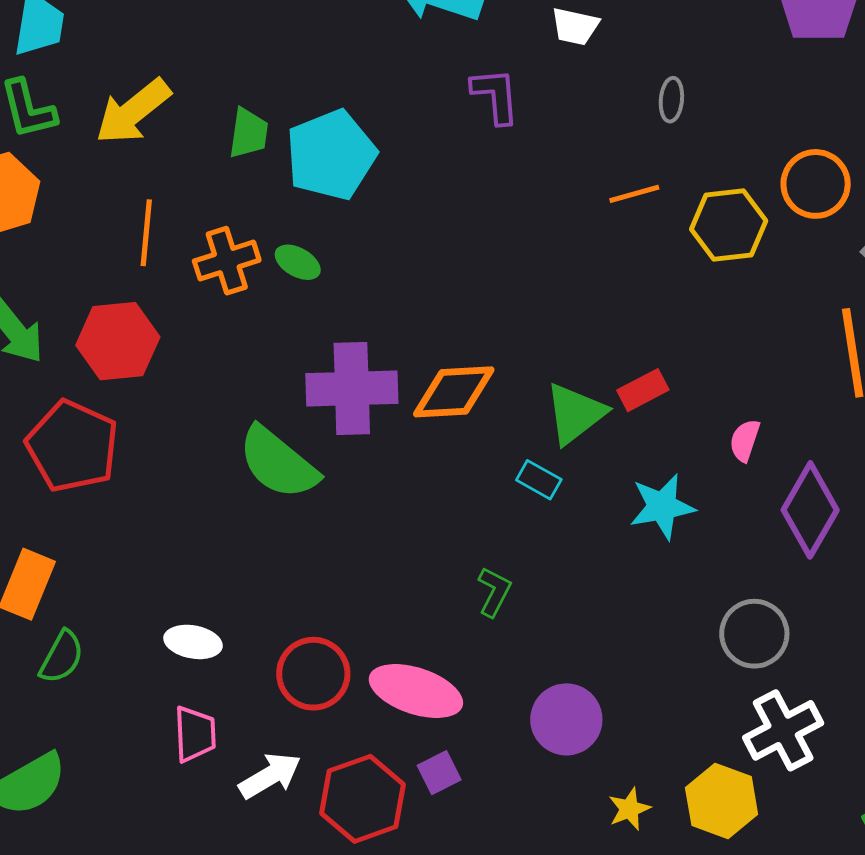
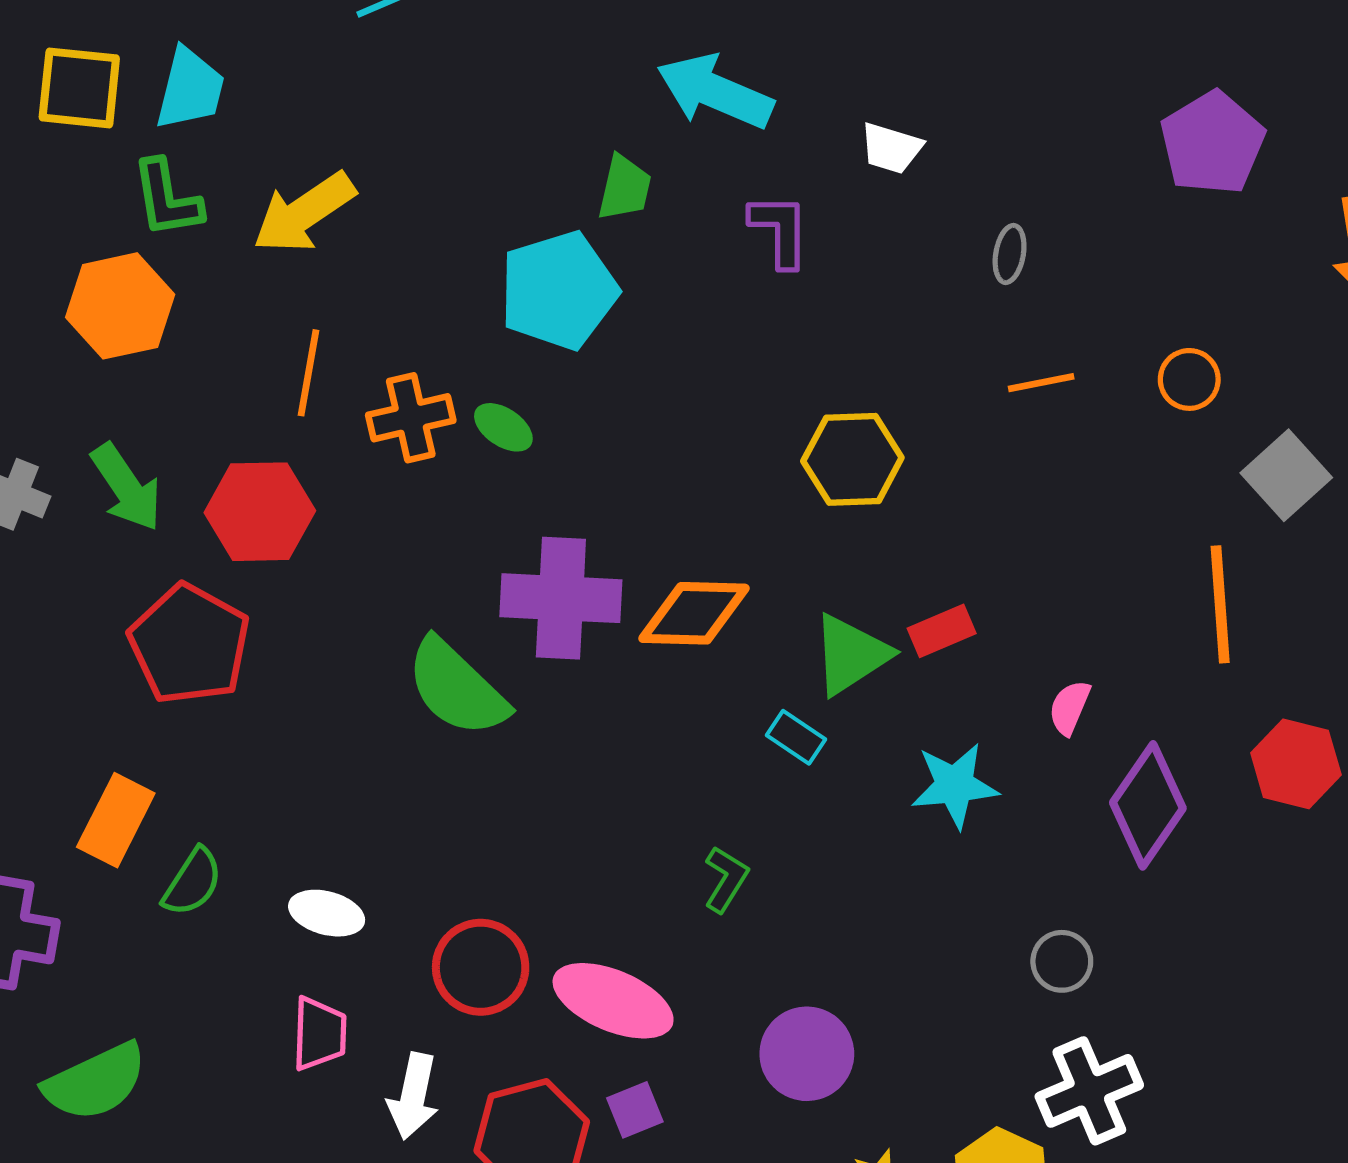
green trapezoid: (249, 133) -> (624, 188), moved
orange circle: (816, 184) -> (1189, 379), size x0.7
orange line: (634, 194) -> (1041, 383), moved
yellow hexagon: (729, 225) -> (852, 459), moved
gray circle: (754, 634) -> (1062, 961), size x0.7
green semicircle: (62, 657) -> (193, 882), moved
white arrow: (270, 776) -> (413, 1096), turned 128

